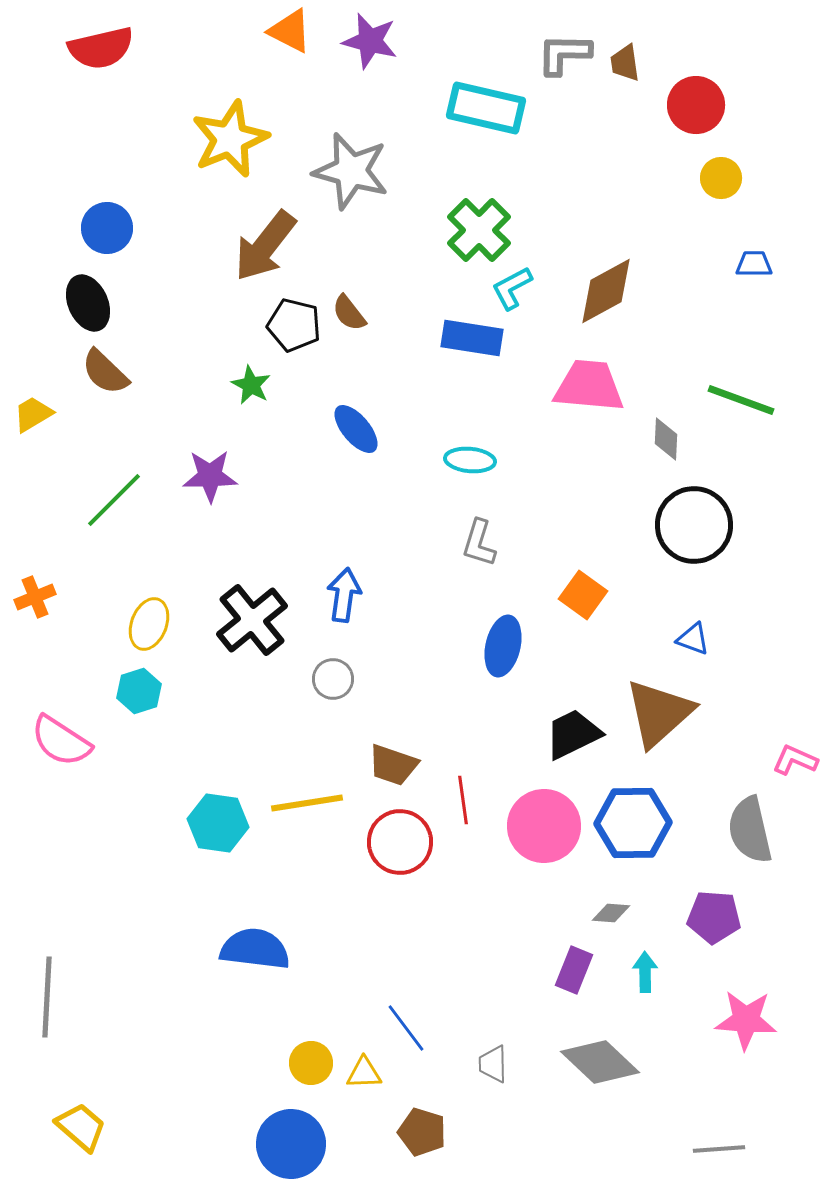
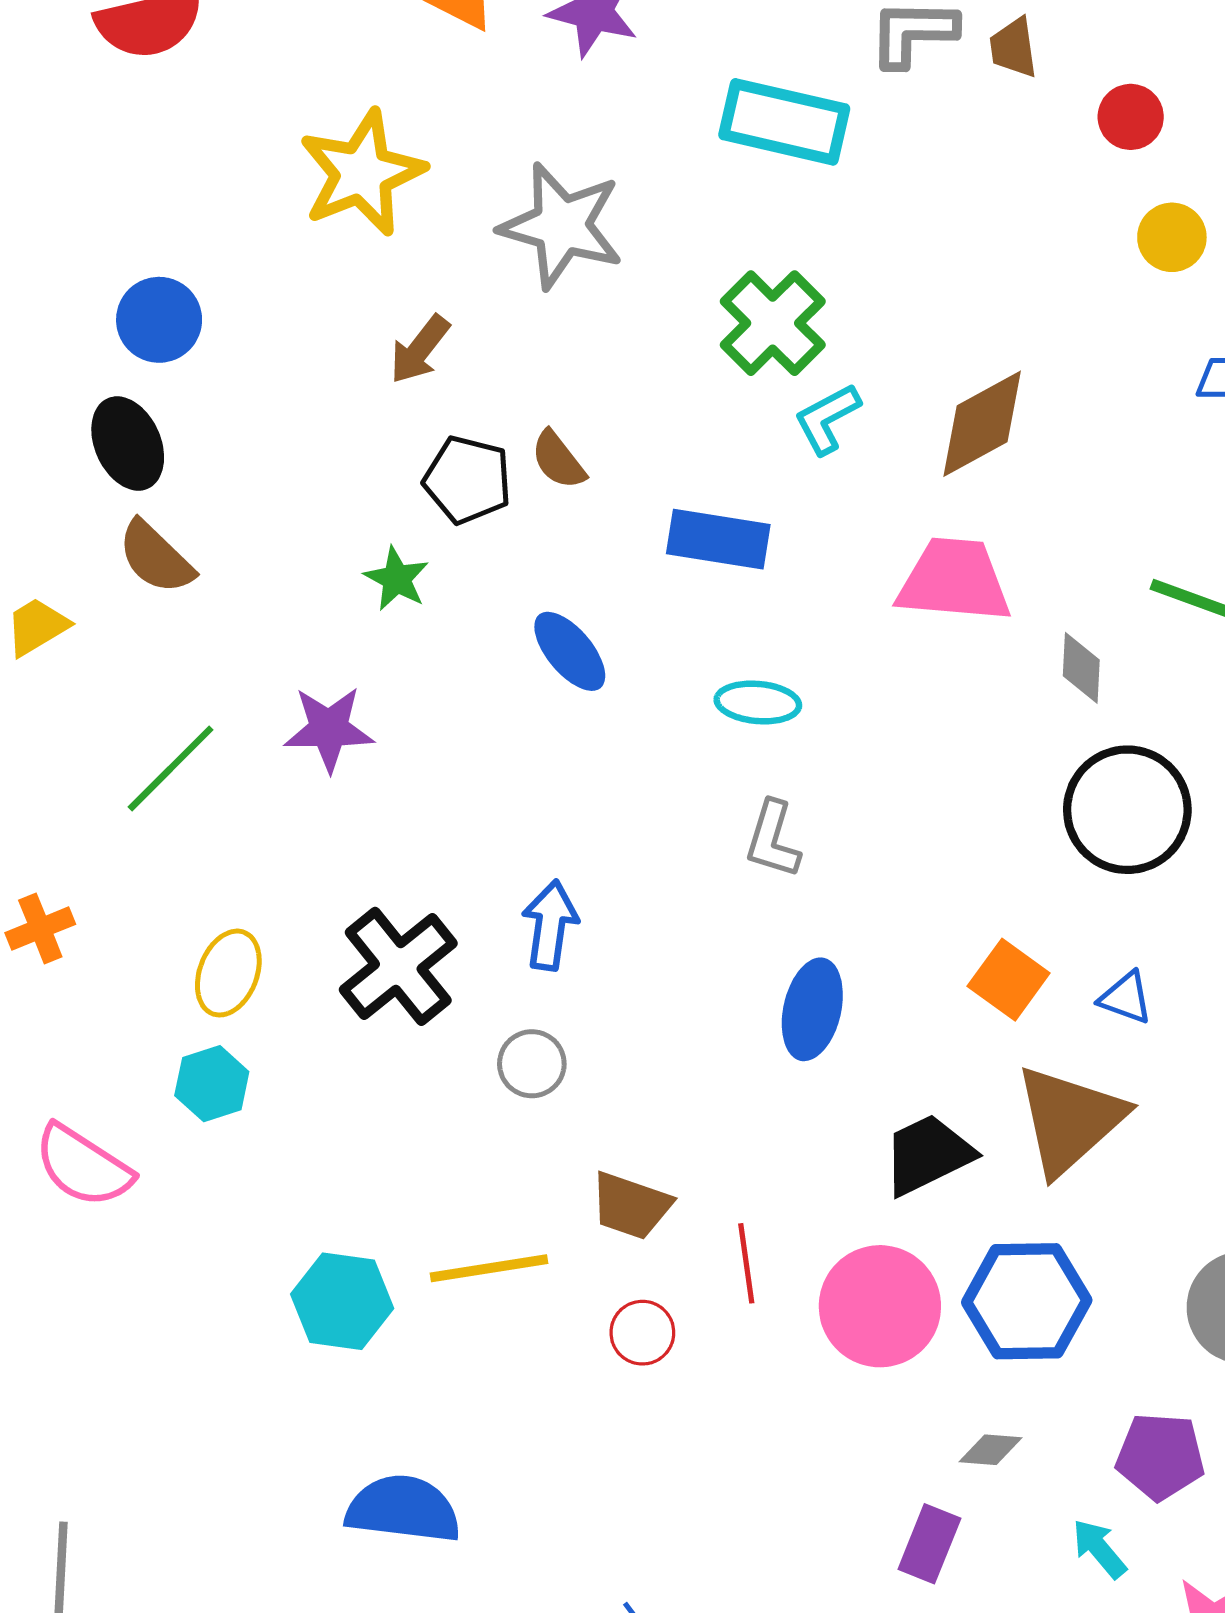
red circle: (696, 105) -> (1131, 117), size x0.7
brown arrow: (265, 246) -> (420, 349), size x0.6
blue rectangle: (472, 338) -> (718, 539), moved
orange square: (583, 595) -> (1009, 980), moved
red circle: (400, 842) -> (642, 1333), size x0.6
cyan arrow: (645, 972) -> (1099, 1549), moved, turned -39

